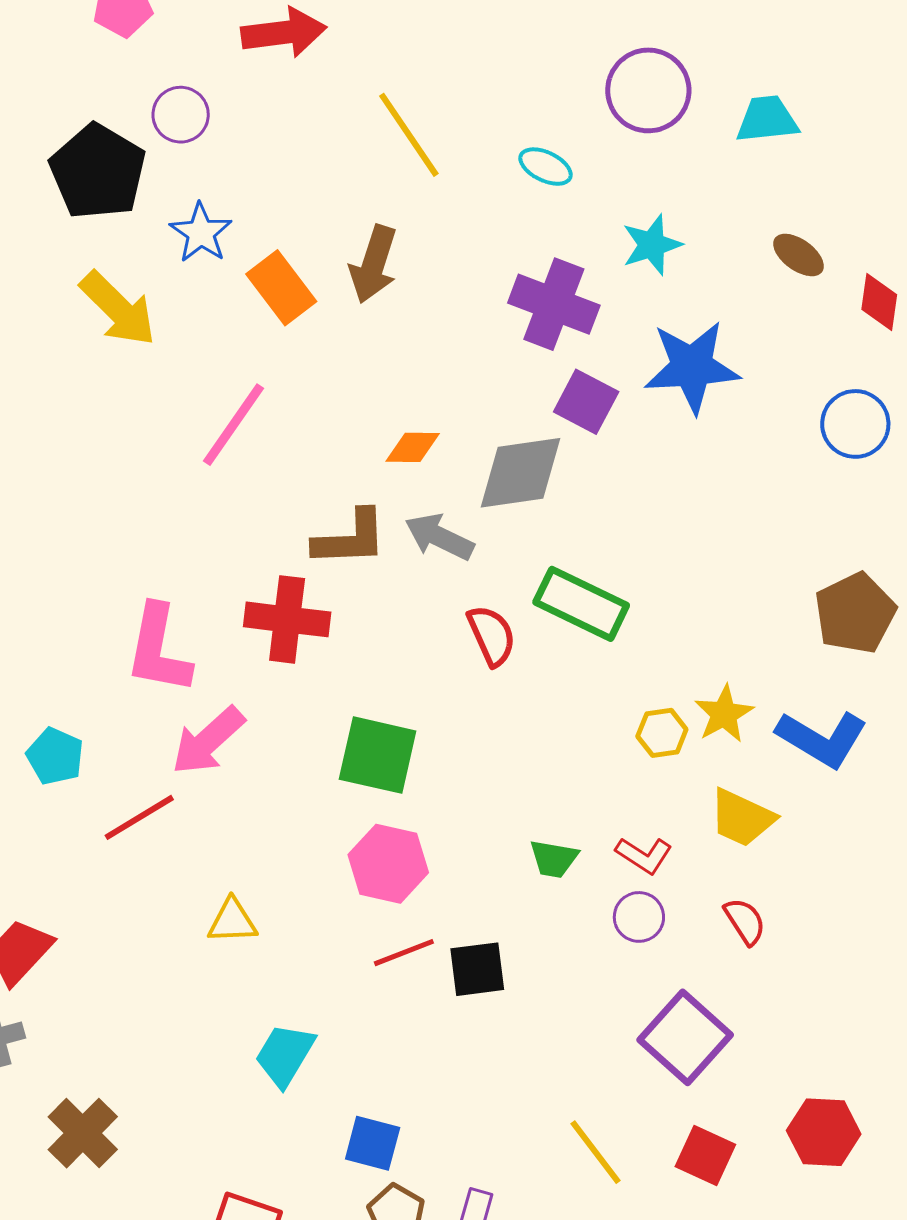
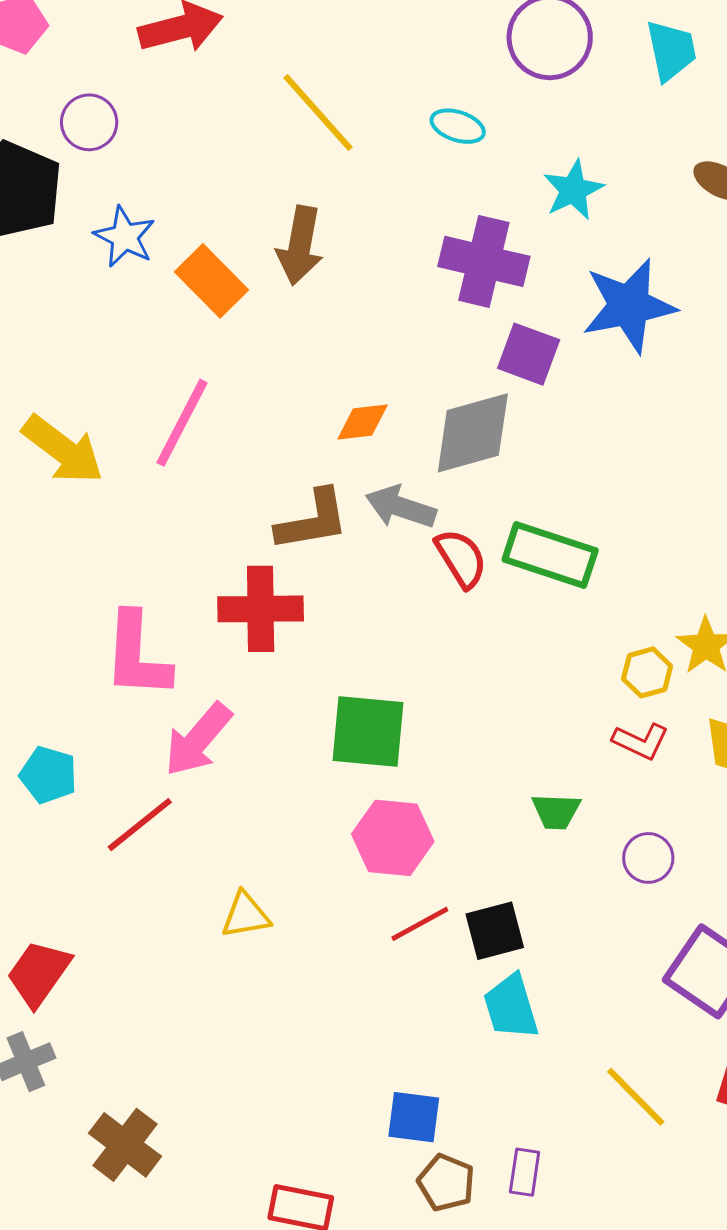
cyan trapezoid: (767, 119) -> (671, 50), turned 92
yellow arrow: (118, 309) -> (63, 450), moved
red semicircle: (492, 635) -> (461, 558), moved
red L-shape: (644, 855) -> (641, 741), moved
cyan trapezoid: (285, 1055) -> (511, 1007), moved, turned -40

